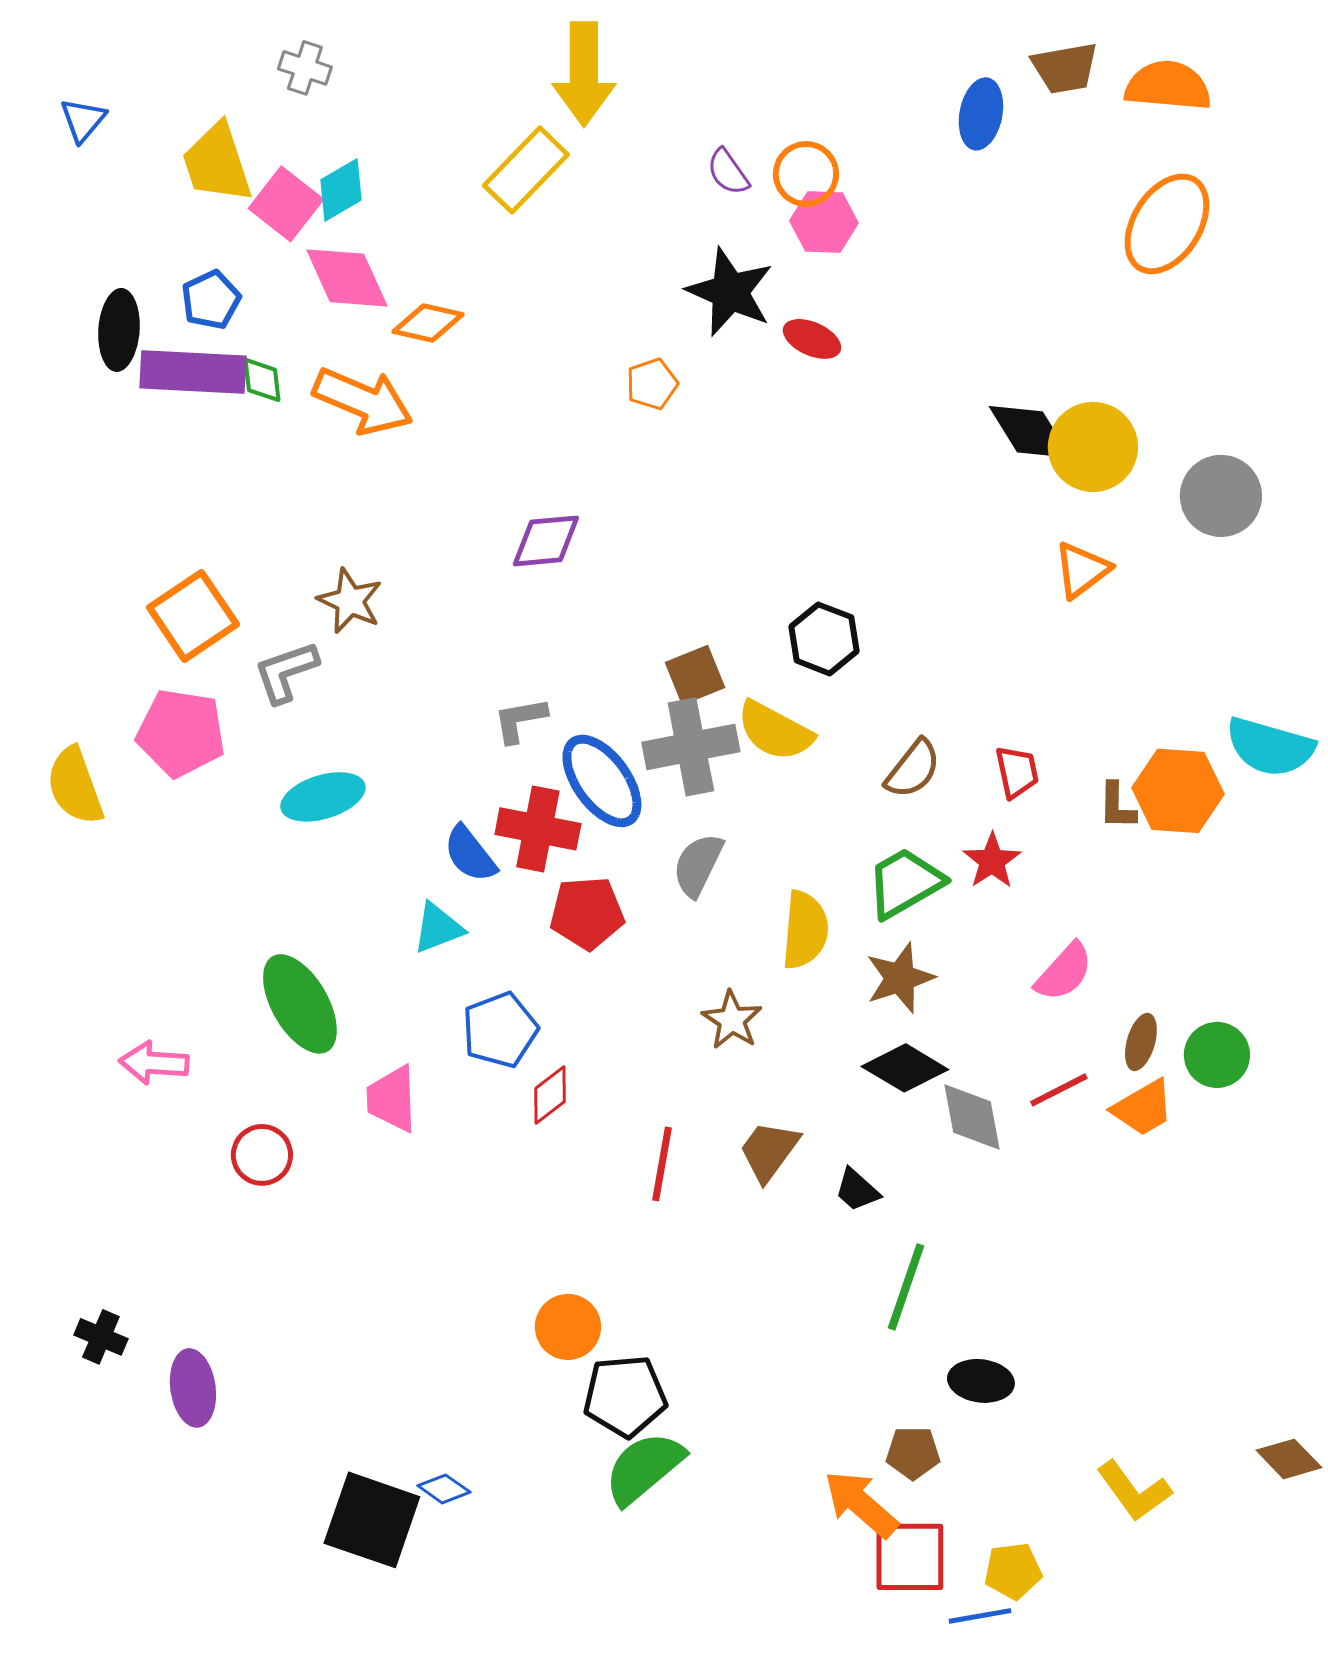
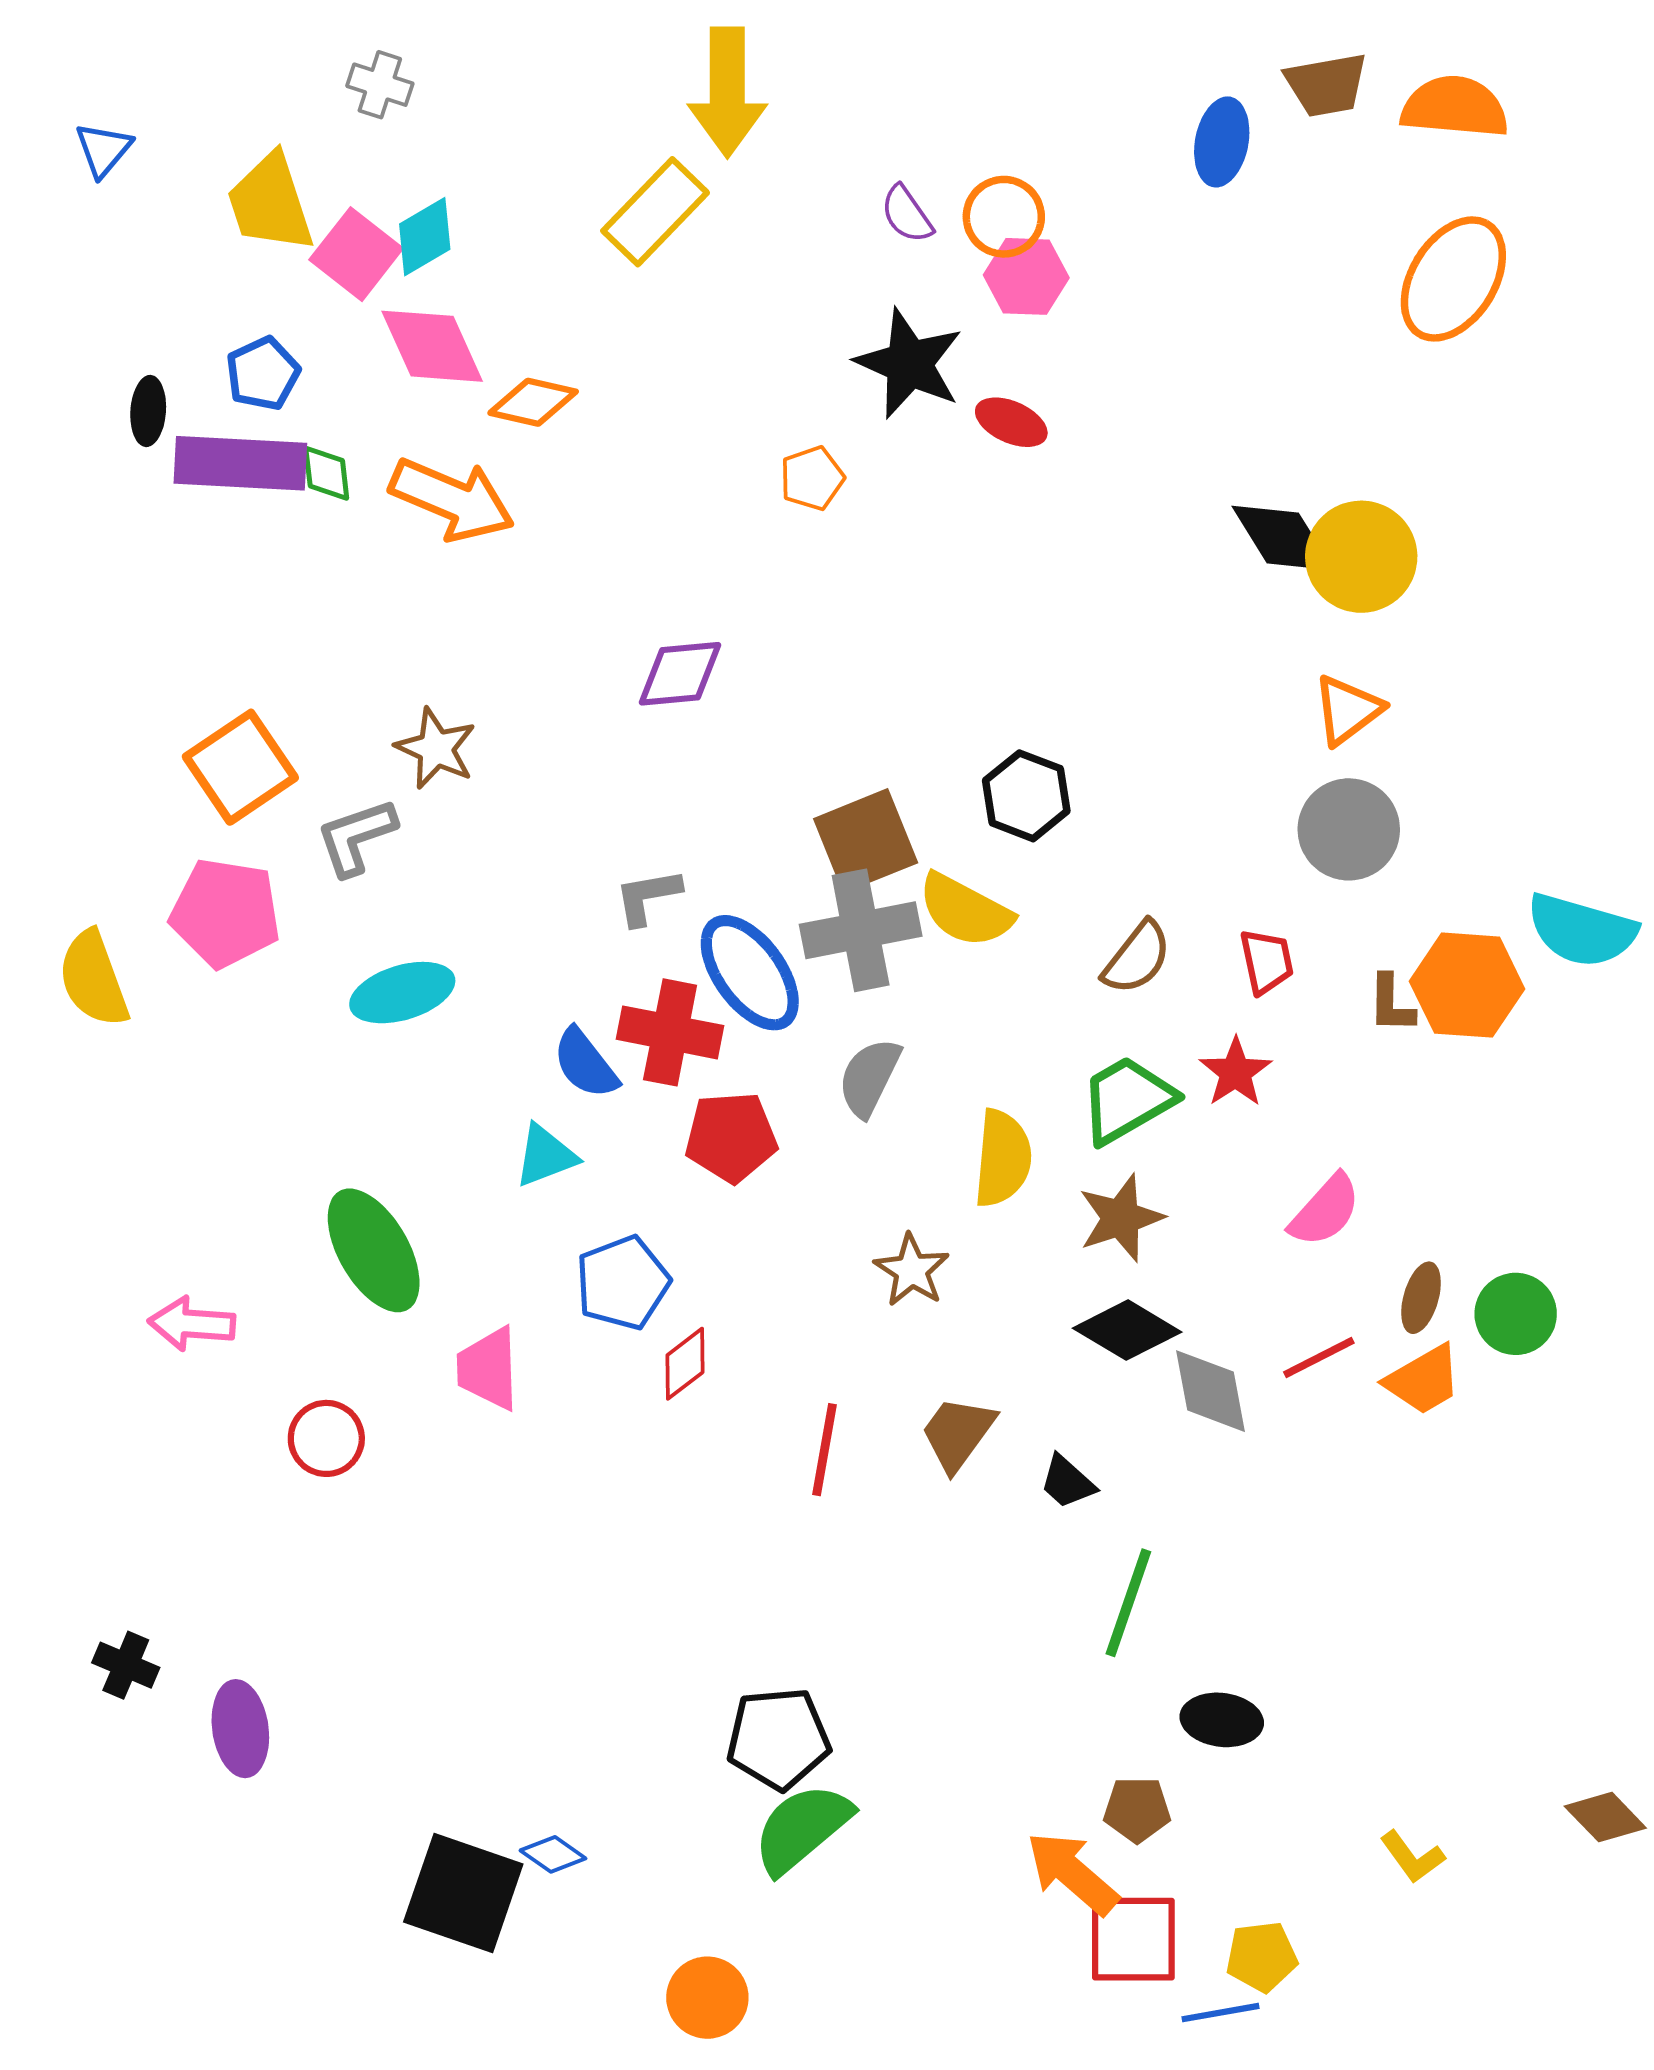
black ellipse: (119, 330) -> (148, 411), size x0.7
gray circle: (1221, 496) -> (1349, 829), moved
brown square: (695, 675) -> (866, 841), size x1.4
orange circle: (568, 1327) -> (707, 1998), moved
yellow L-shape: (1134, 1491) -> (1412, 1857), size x0.7

